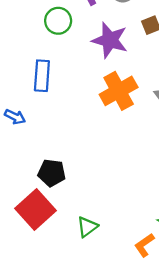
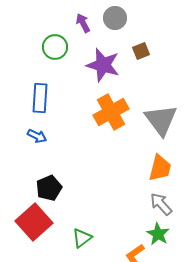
blue arrow: (15, 117) -> (37, 136), moved
black pentagon: (52, 173) -> (49, 188), turned -30

